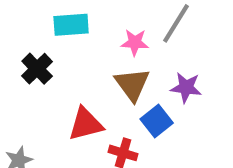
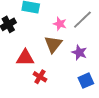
blue square: (157, 121) -> (86, 81), moved

